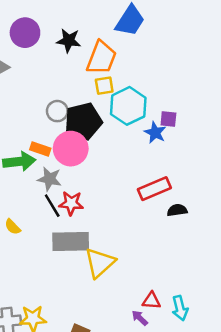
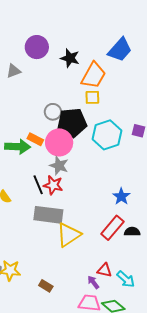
cyan hexagon: (128, 106) -> (107, 135), moved
blue star: (155, 133) -> (121, 196), moved
gray star: (49, 179) -> (59, 166), moved
red rectangle: (154, 189) -> (112, 228), moved, turned -35
black semicircle: (177, 210) -> (132, 232), moved
cyan arrow: (180, 308) -> (126, 279), turned -42

